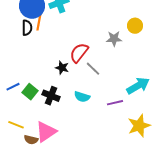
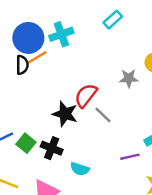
orange line: (39, 22) -> (37, 58), turned 48
black star: (62, 68) -> (65, 114), size x1.5
cyan semicircle: (82, 97) -> (80, 169), moved

